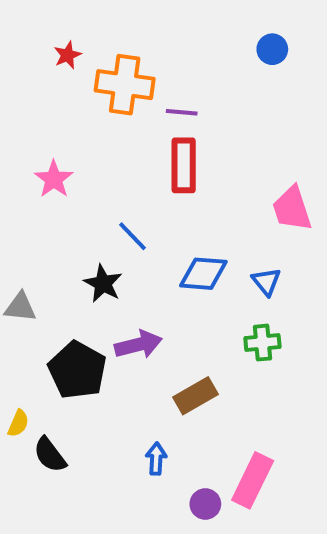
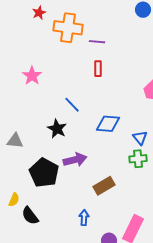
red rectangle: (184, 165) -> (98, 69), size x0.6
blue triangle: (266, 282) -> (140, 138), moved

